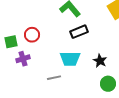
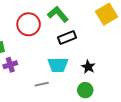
red circle: (32, 35) -> (29, 24), moved, size x1.5
green circle: (108, 84) -> (85, 90), moved

